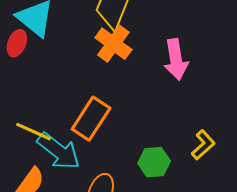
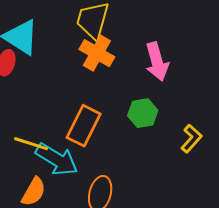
green hexagon: (154, 162) -> (143, 113), moved

